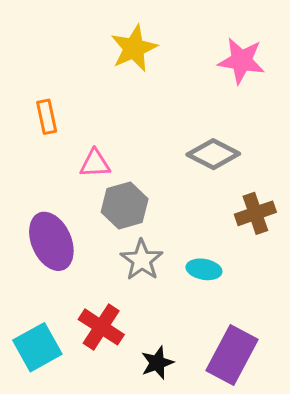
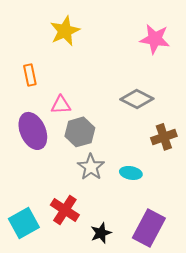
yellow star: (134, 48) -> (65, 31), moved
purple ellipse: (51, 241) -> (33, 131), moved

